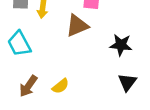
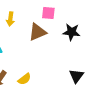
black star: (121, 45) -> (71, 32), moved

